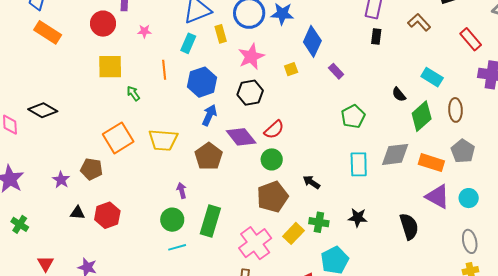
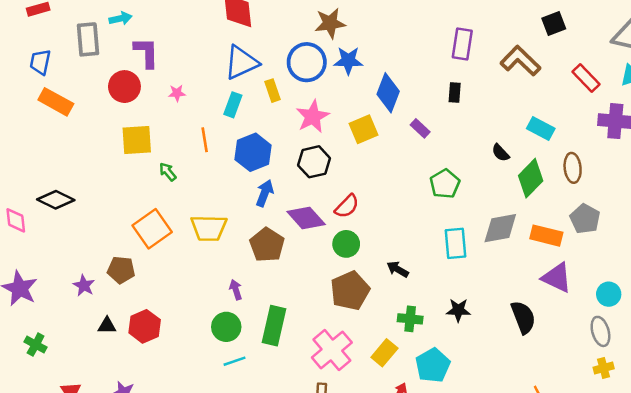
brown L-shape: (419, 22) -> (520, 61), size x1.4
black rectangle: (376, 37) -> (455, 93), moved
yellow square: (291, 69) -> (364, 129), size x1.6
cyan circle: (469, 198) -> (609, 294), moved
yellow rectangle: (293, 233) -> (384, 353), moved

